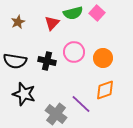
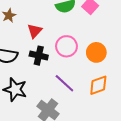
red triangle: (52, 23) -> (35, 31), moved
purple line: (81, 104) -> (64, 83), moved

